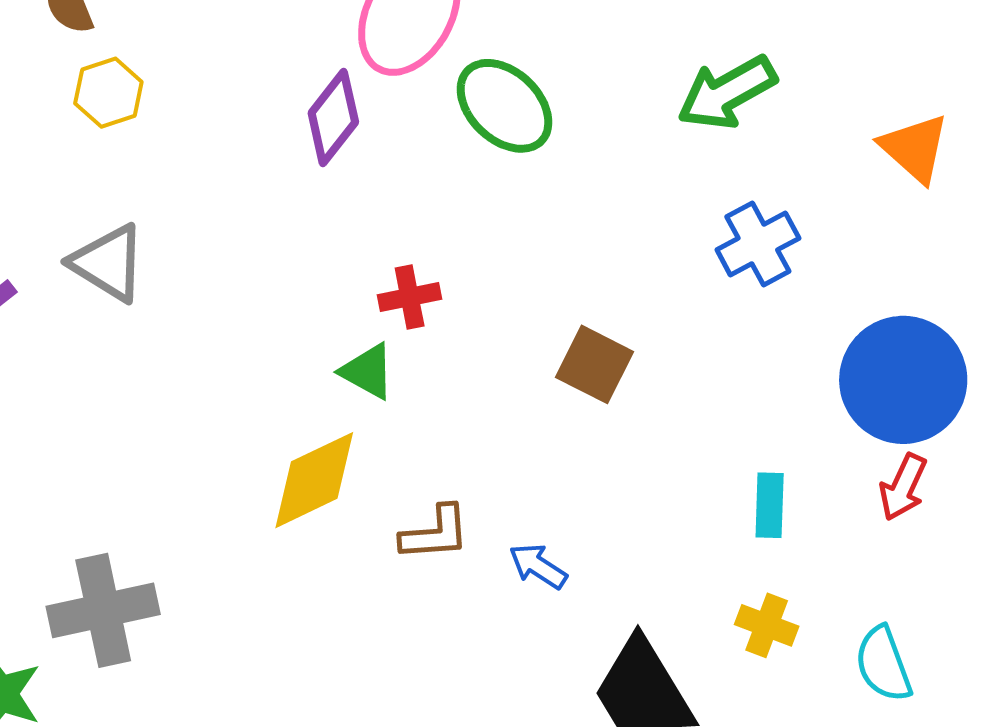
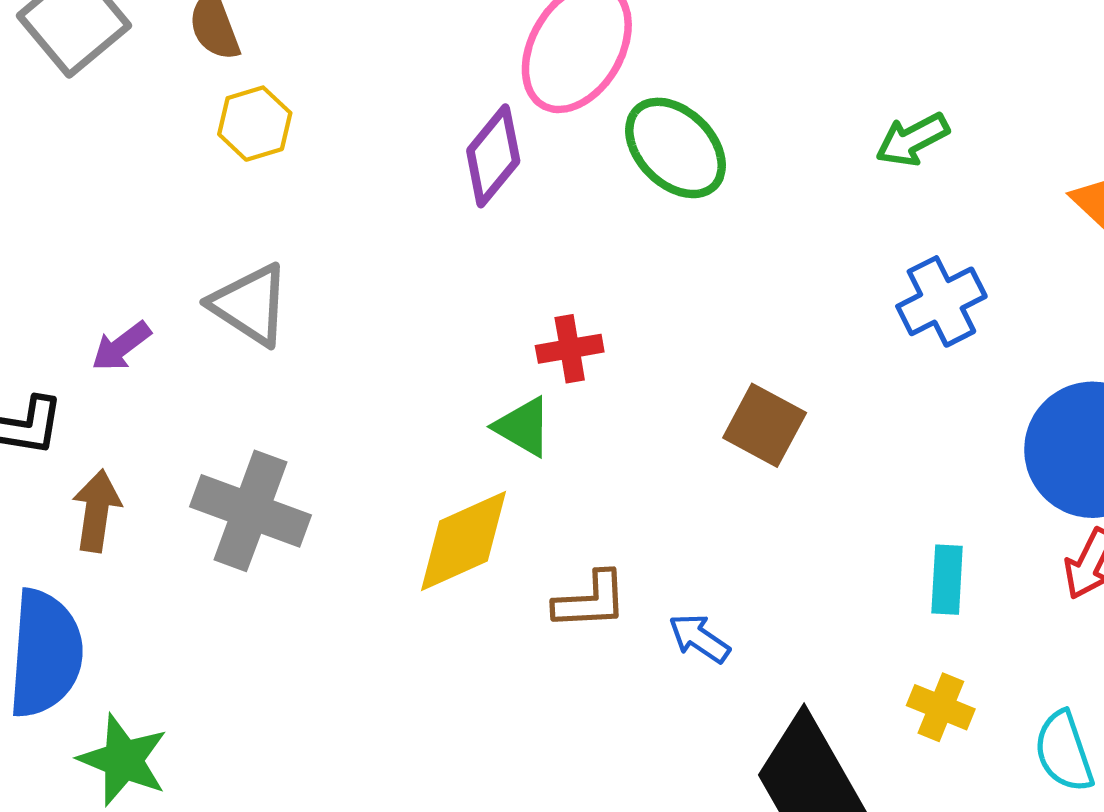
green arrow: (727, 93) -> (912, 140), size x0.7
gray cross: (103, 610) -> (250, 511), moved, turned 31

